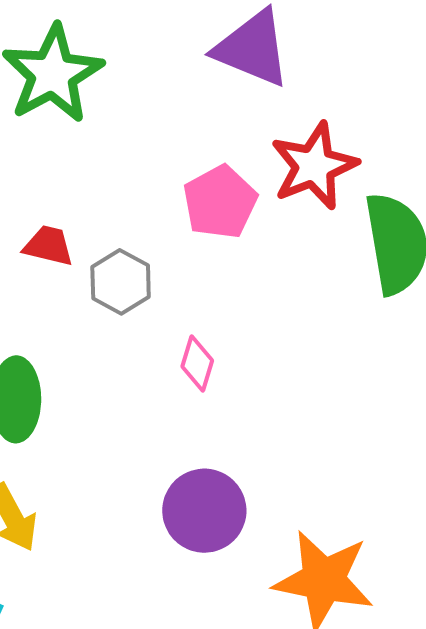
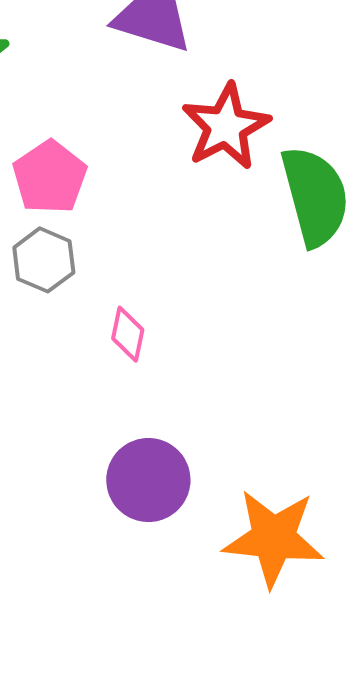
pink pentagon: (220, 202) -> (50, 177), moved

